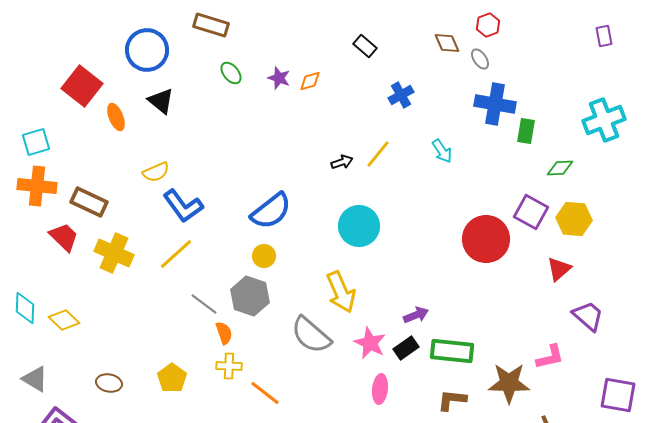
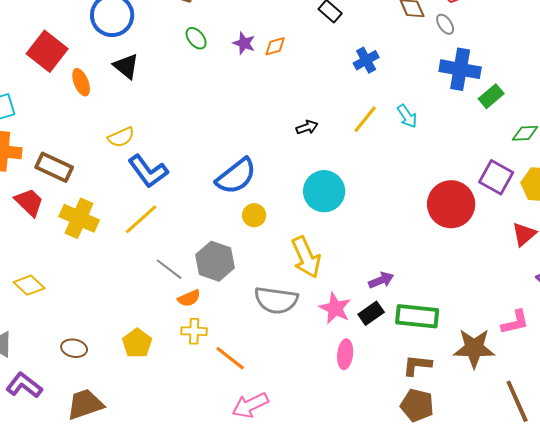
green rectangle: (526, 131) -> (491, 96), turned 40
yellow line: (378, 154) -> (365, 119), moved
yellow circle: (264, 256) -> (254, 215), moved
orange semicircle: (224, 333) -> (189, 298), turned 85
gray semicircle: (311, 335) -> (276, 300), turned -33

